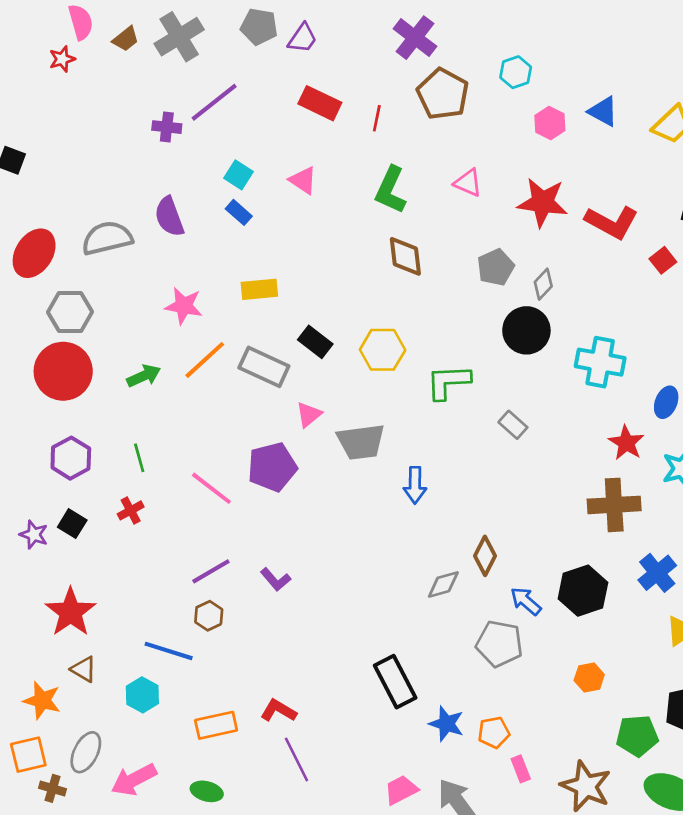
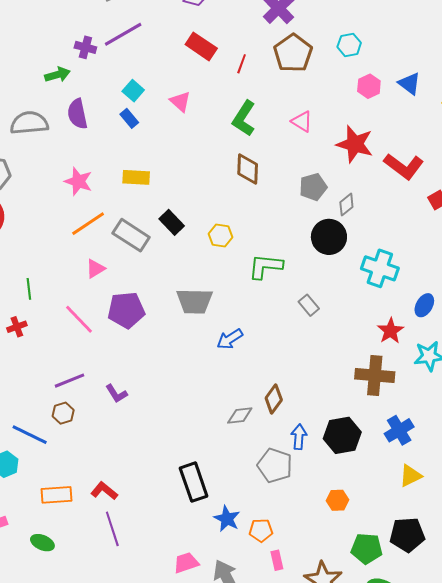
yellow hexagon: (383, 350) -> (221, 236), size x0.7
green arrow: (144, 376) -> (57, 75), moved
pink triangle: (309, 415) -> (95, 269), moved
blue arrow: (415, 485) -> (230, 339), turned 48
blue arrow: (526, 601) -> (299, 437), turned 45

